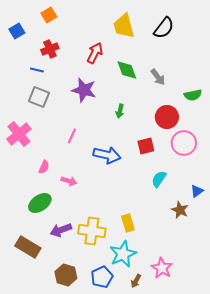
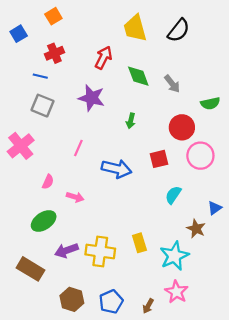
cyan star: (123, 254) -> (174, 256), moved

